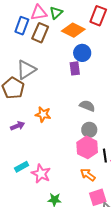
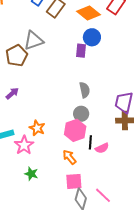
gray semicircle: (87, 106) -> (85, 90), turned 42
orange star: (43, 114) -> (37, 128), moved
purple arrow: (18, 126) -> (12, 93), turned -32

